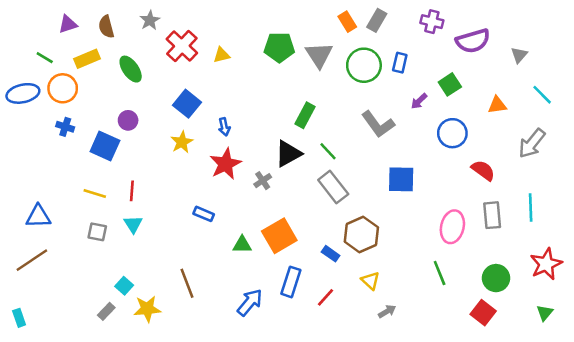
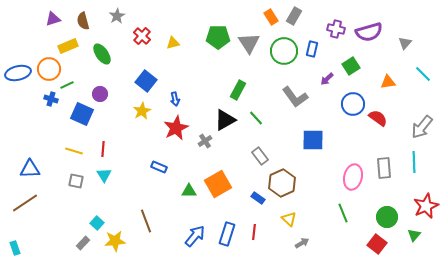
purple cross: (432, 22) -> (336, 29), moved
red cross: (182, 46) -> (142, 36), size x0.7
green line: (45, 58) -> (67, 85), moved, turned -56
gray arrow: (532, 143) -> (422, 127), moved
red semicircle: (483, 170) -> (378, 118), moved
gray rectangle: (333, 187) -> (260, 156), moved, size x0.7
blue rectangle: (291, 282) -> (227, 234), moved
red line: (325, 297) -> (254, 232), turned -35
green triangle: (545, 313) -> (414, 235), moved

